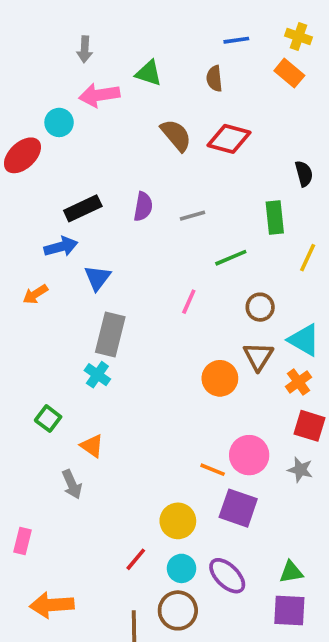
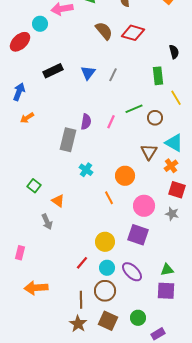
purple semicircle: (143, 207) -> (86, 122), moved
gray line: (192, 216) -> (113, 75), turned -48
blue arrow: (61, 247) -> (19, 92), moved, turned -54
green line: (231, 258) -> (134, 109), moved
yellow line: (308, 258) -> (176, 98), turned -56
blue triangle: (97, 278) -> (88, 73), moved
brown circle: (260, 307) -> (155, 118), moved
cyan cross: (97, 375) -> (86, 170), moved
orange circle: (220, 378) -> (125, 176), moved
orange line: (213, 470) -> (109, 198), moved, turned 40

